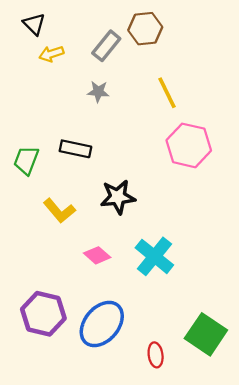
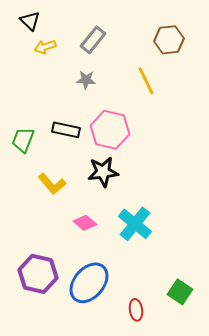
brown hexagon: (145, 29) -> (169, 40), moved
pink hexagon: (189, 145) -> (110, 130), moved
green square: (206, 334) -> (180, 292), size x0.7

